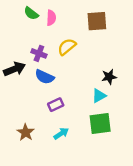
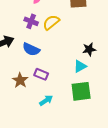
purple cross: (39, 53) -> (31, 21), moved
purple rectangle: (56, 105) -> (41, 74), turned 48
brown star: (26, 132) -> (20, 80), moved

